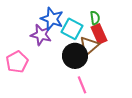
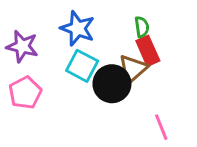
cyan square: (72, 29) -> (82, 66), moved
purple star: (41, 35) -> (22, 46), moved
pink line: (82, 85) -> (161, 127), moved

